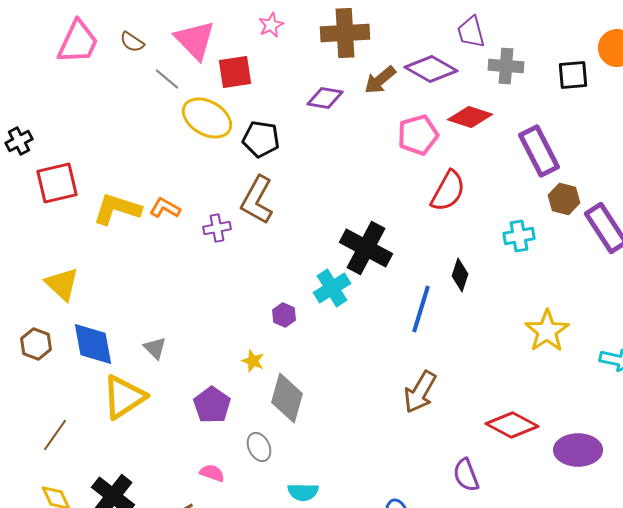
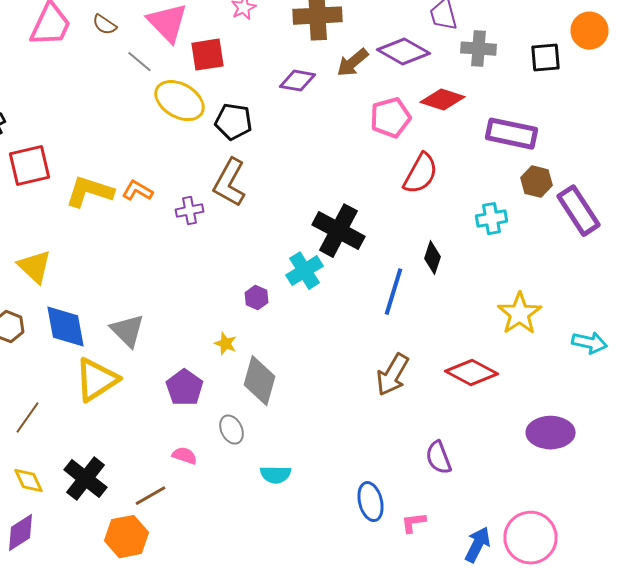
purple rectangle: (539, 151) -> (512, 134), turned -51
gray triangle: (155, 348) -> (128, 331), size x1.5
red diamond: (512, 425) -> (472, 373), moved

